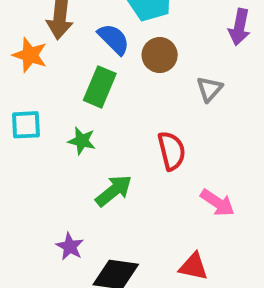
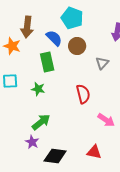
green rectangle: (100, 87) -> (47, 62), turned -36
green arrow: (114, 191) -> (41, 122), moved

